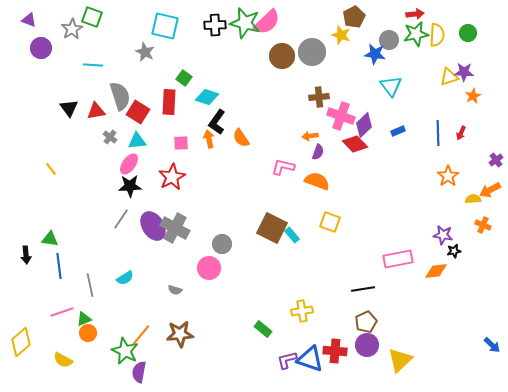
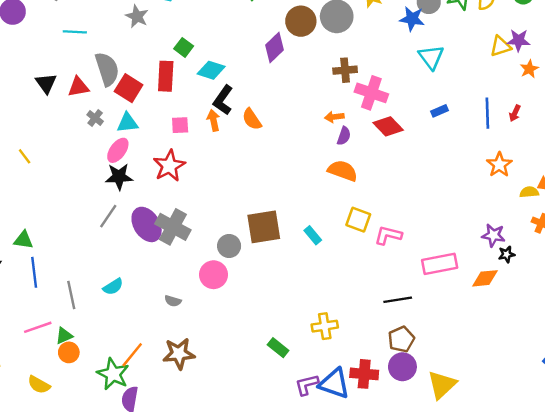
purple diamond: (364, 125) -> (274, 47), moved
pink L-shape: (283, 167) -> (388, 235), moved
brown square: (272, 228) -> (264, 227), moved, turned -36

